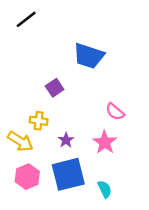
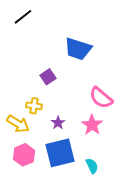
pink semicircle: (115, 112) -> (101, 98), size x1.4

